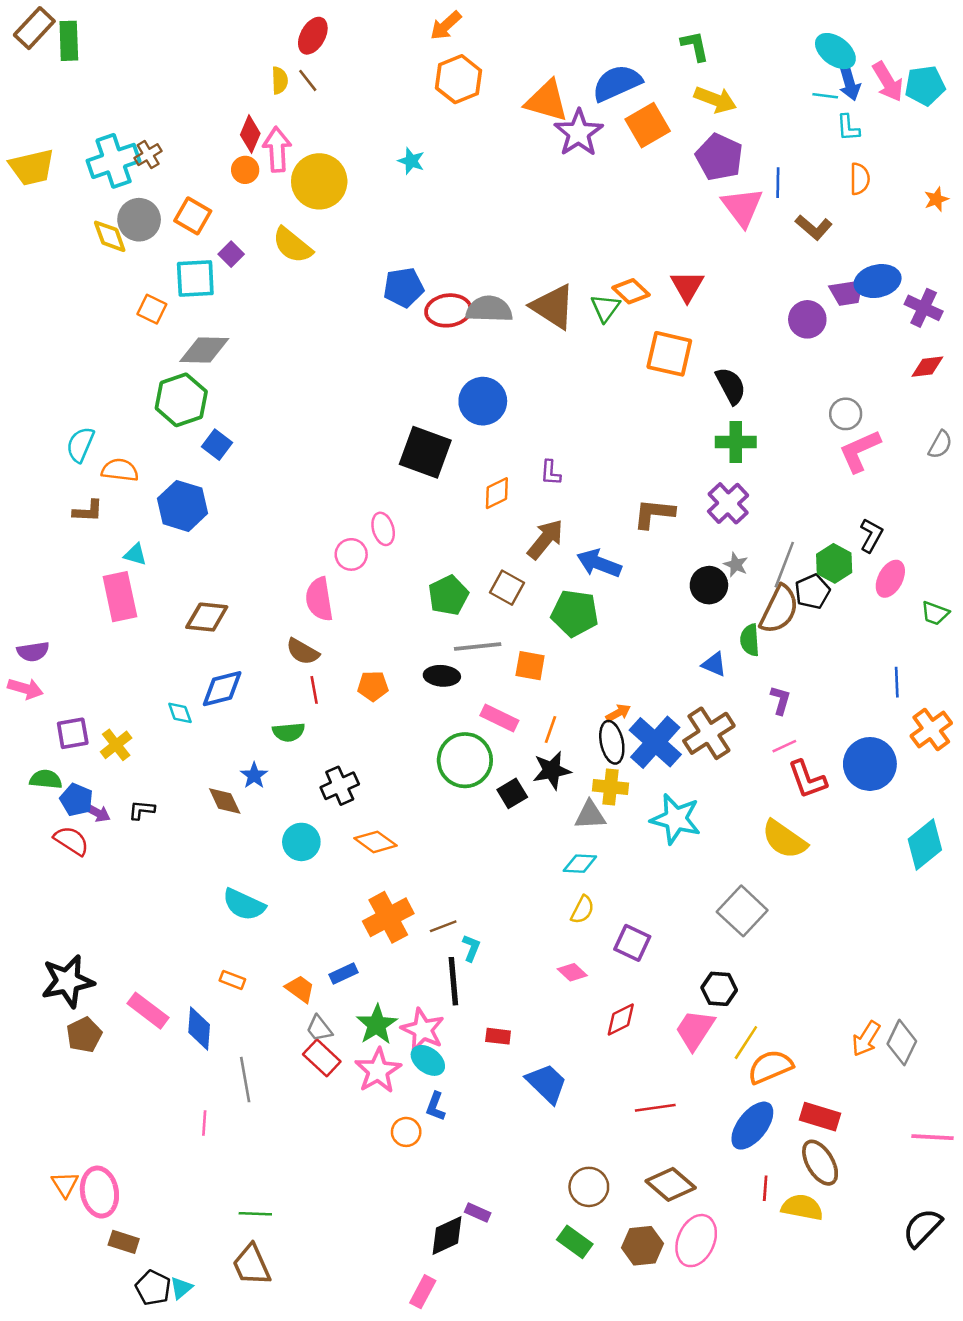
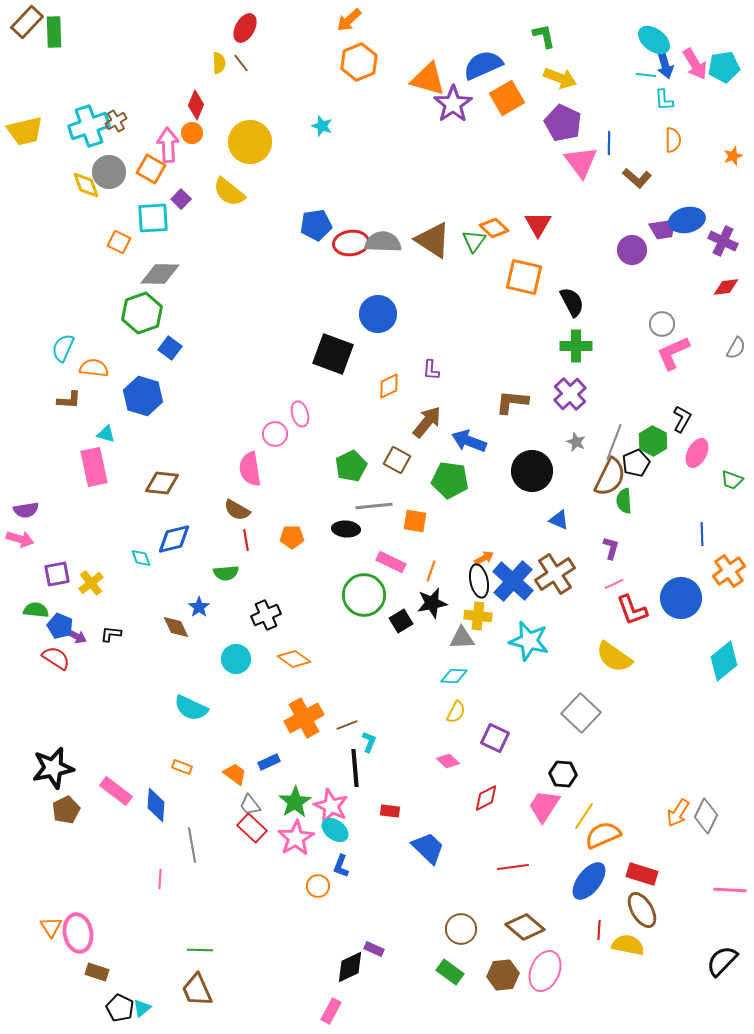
pink arrow: (277, 149) -> (168, 145), moved
black circle: (709, 585) -> (532, 471), moved, size x1.4
green semicircle: (750, 640) -> (624, 501), moved

